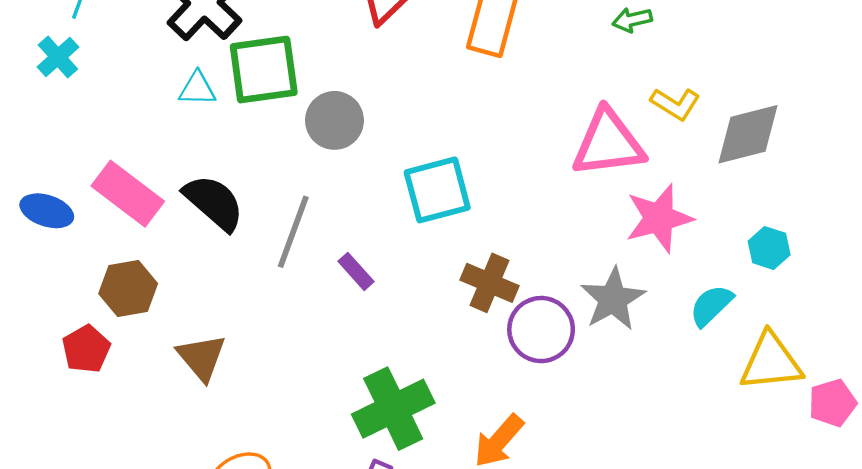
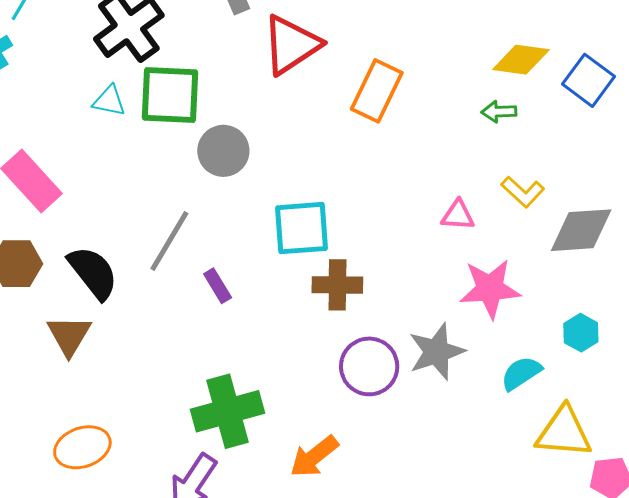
pink triangle: (608, 143) -> (458, 215), size x0.5
black semicircle: (214, 203) -> (93, 273), moved
brown cross: (490, 283) -> (337, 285), moved, turned -33

